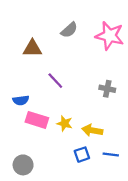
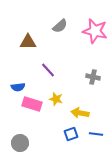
yellow star: (65, 123) -> (56, 99), moved

